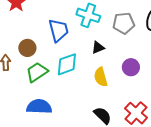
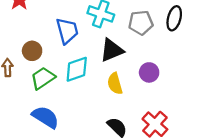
black triangle: (98, 48) -> (112, 50), size x1.6
blue semicircle: (39, 107) -> (45, 117), turned 30

